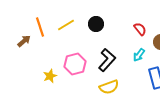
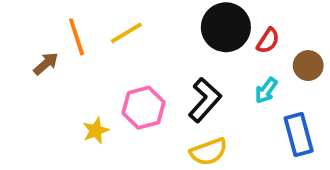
black circle: (96, 24) -> (226, 27), moved, size x1.6
red semicircle: (140, 29) -> (268, 41), turned 72

